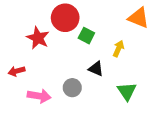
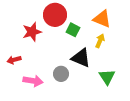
orange triangle: (139, 18) -> (102, 19), moved
red star: (38, 38) -> (32, 32), turned 30
black triangle: (96, 69) -> (81, 58), size x1.5

